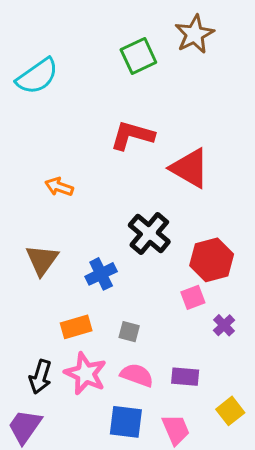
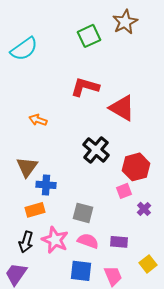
blue cross: (101, 274) -> (46, 185), moved, turned 30
orange rectangle: (76, 327) -> (35, 210), moved
gray square: (129, 332) -> (83, 213), size x1.5

